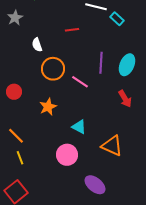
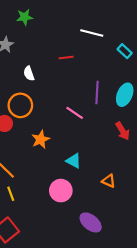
cyan rectangle: (117, 19) -> (125, 51), moved
orange circle: (53, 69) -> (20, 105), moved
orange triangle: (112, 146) -> (109, 181), size x0.6

